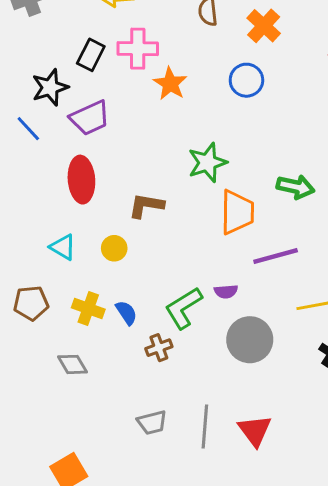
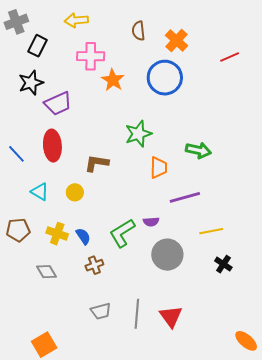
black rectangle: (91, 55) -> (38, 46), moved
blue circle: (246, 80) -> (165, 78), size x1.5
blue line: (28, 129) -> (16, 154), moved
orange trapezoid: (237, 212) -> (159, 168), size x0.7
brown cross: (159, 348) -> (94, 265), moved

